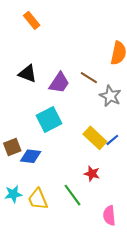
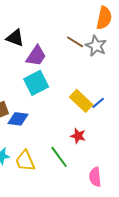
purple trapezoid: (59, 83) -> (36, 56), moved
gray star: (110, 96) -> (96, 46), moved

